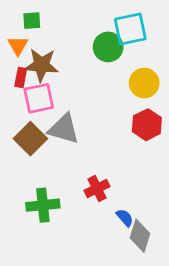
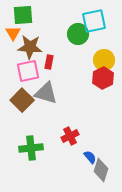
green square: (32, 21) -> (23, 15), size x1.5
red rectangle: (21, 77) -> (49, 62), moved
red hexagon: (147, 125) -> (103, 78), moved

